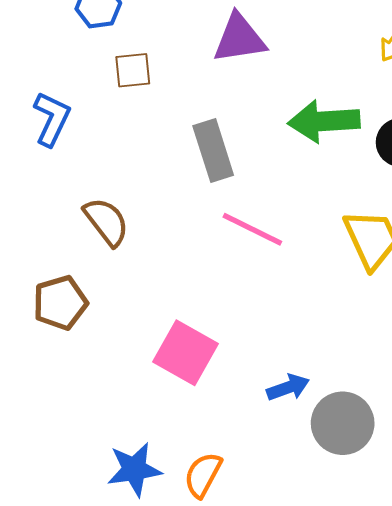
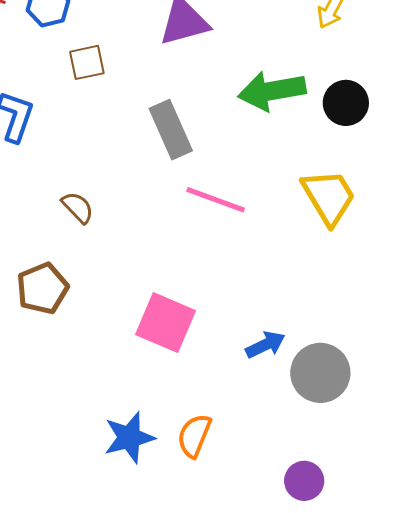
brown semicircle: (106, 222) -> (78, 207), size x0.7

